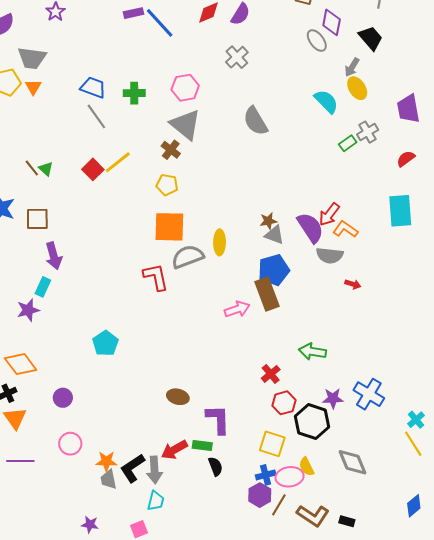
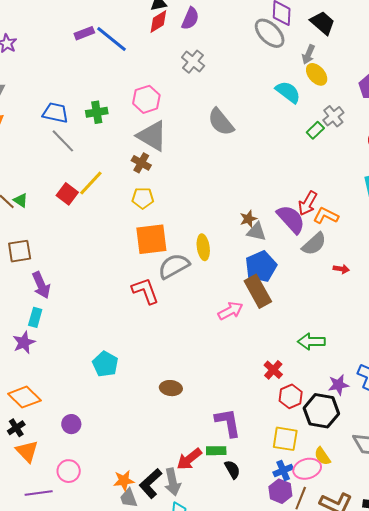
gray ellipse: (317, 41) -> (270, 33), size x1.4
gray semicircle: (330, 255) -> (314, 244), turned -40
brown ellipse: (178, 397) -> (171, 388), moved
pink circle: (70, 444) -> (69, 471), moved

